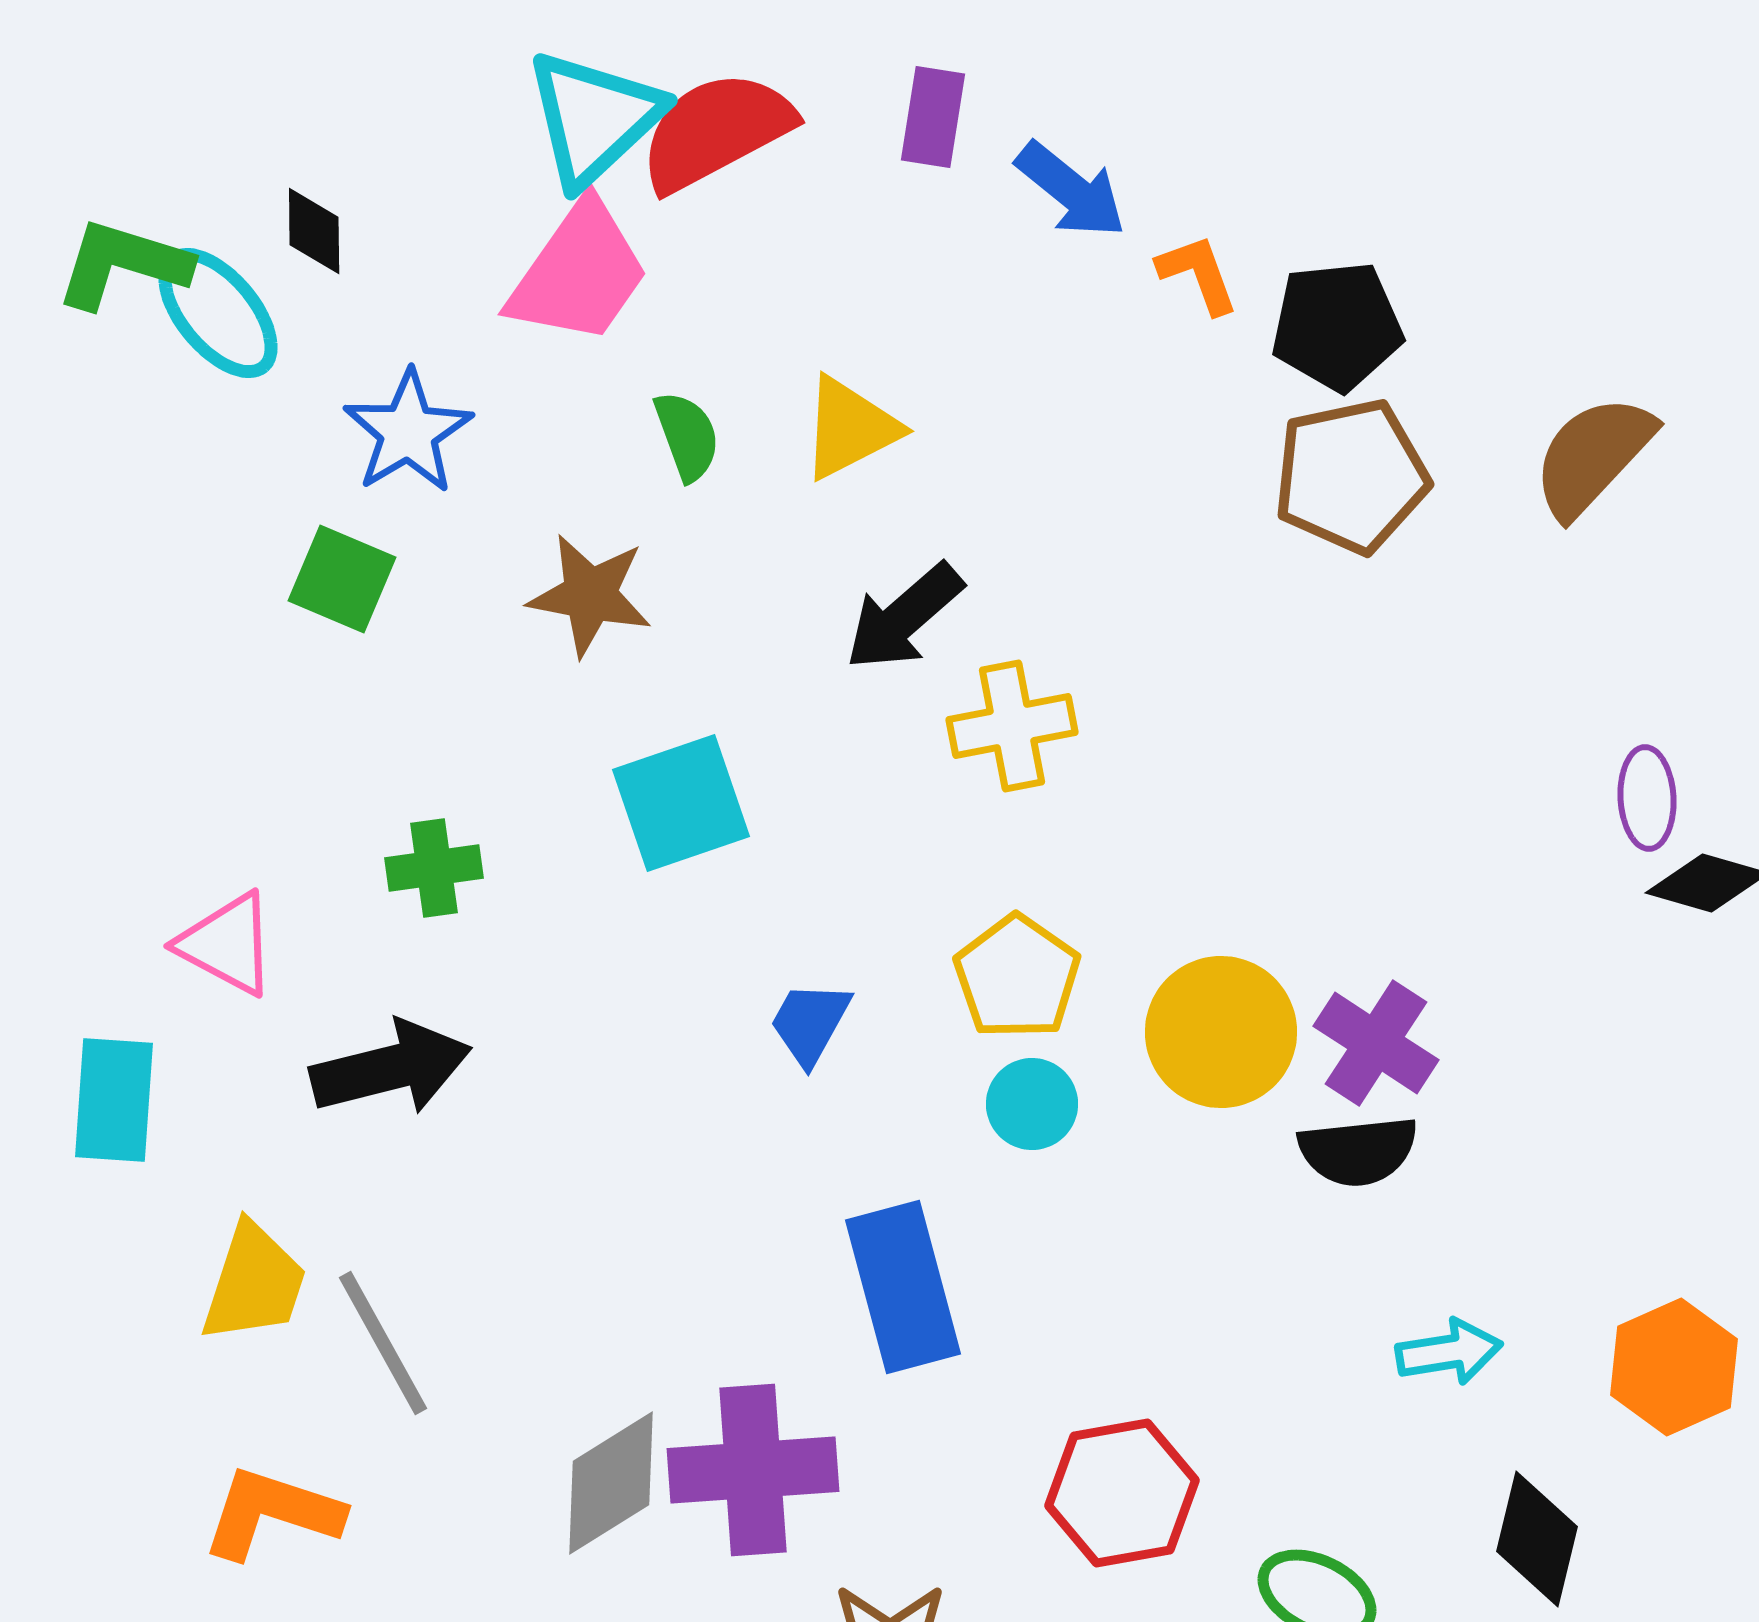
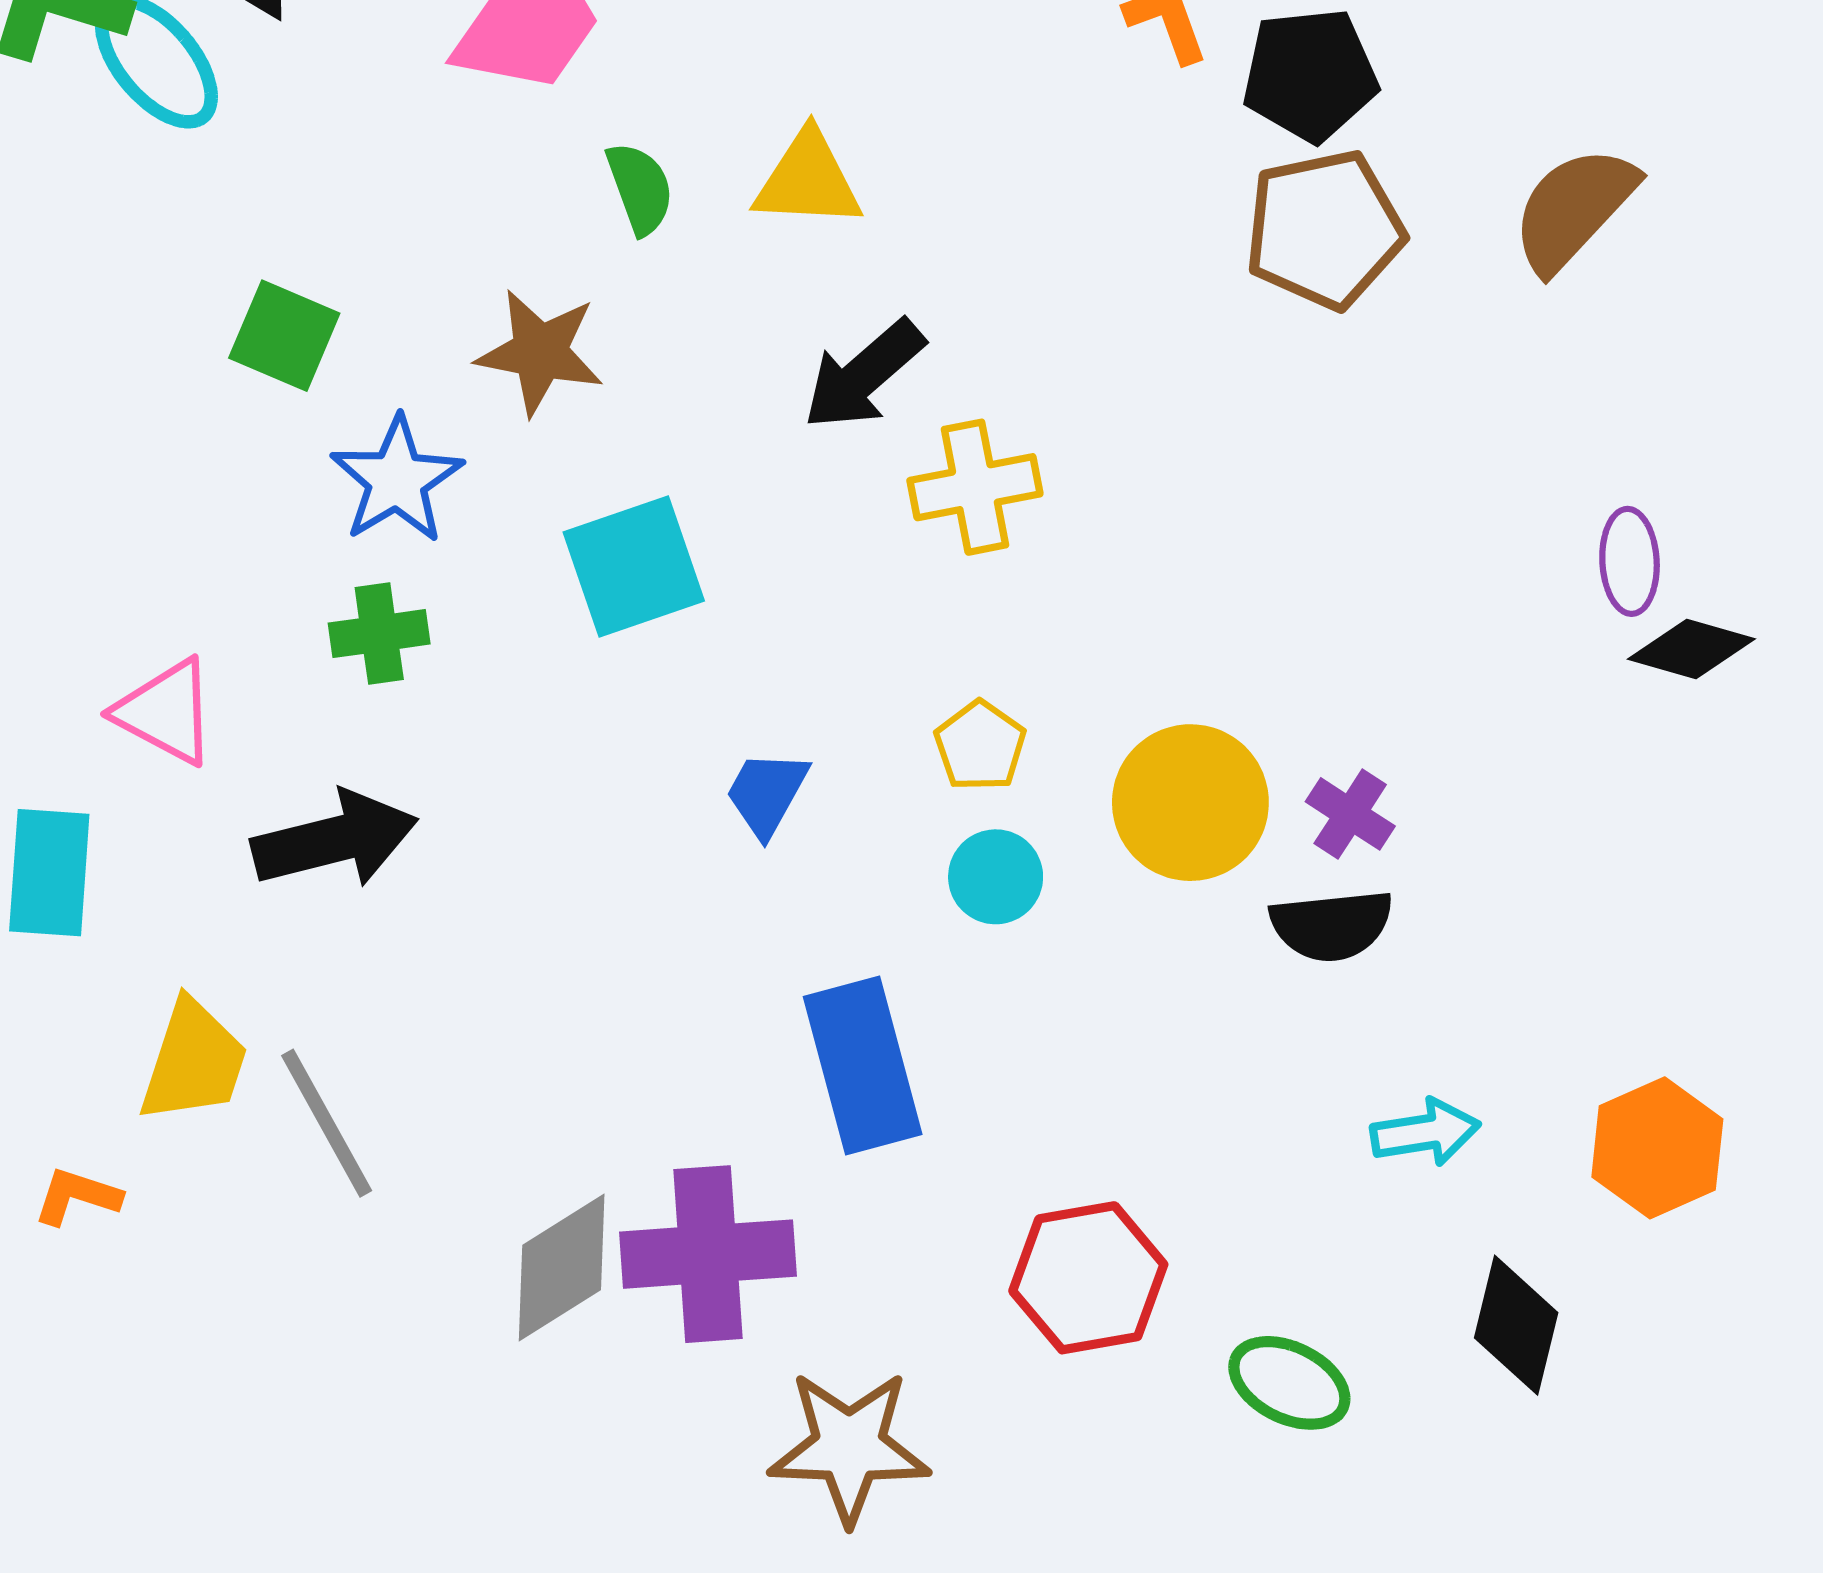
yellow triangle: (850, 428) -> (808, 180), turned 30
blue star: (408, 432) -> (397, 480), moved
yellow pentagon: (1017, 977) -> (980, 746), size x0.7
purple cross: (1376, 1043) -> (1350, 814), size x0.7
orange L-shape: (272, 1513) -> (77, 1196), moved, size x0.6

